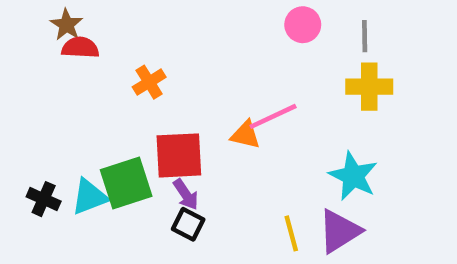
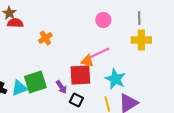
pink circle: (303, 25) -> (103, 20), moved
red square: (179, 155) -> (80, 75), moved
cyan star: (353, 176) -> (115, 79), moved
black square: (188, 224) -> (76, 100), moved

